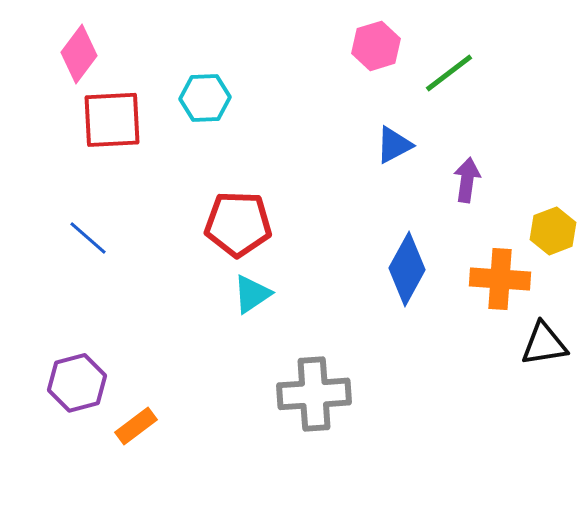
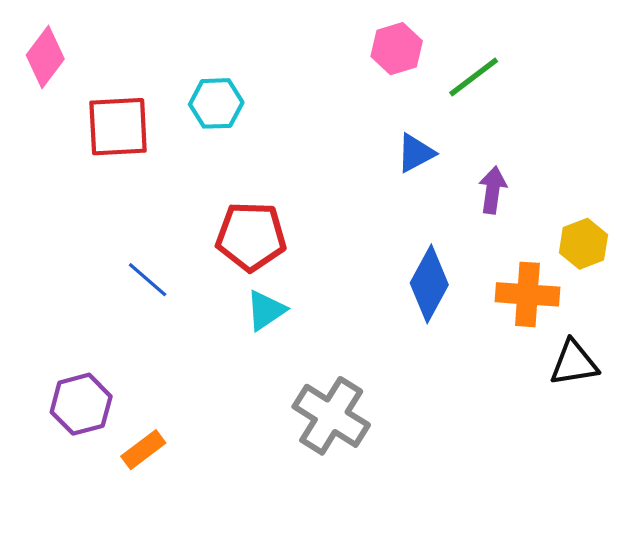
pink diamond: (79, 54) -> (45, 57), moved
blue line: (88, 238) -> (148, 280), moved
gray cross: (314, 394) -> (331, 416), turned 36

